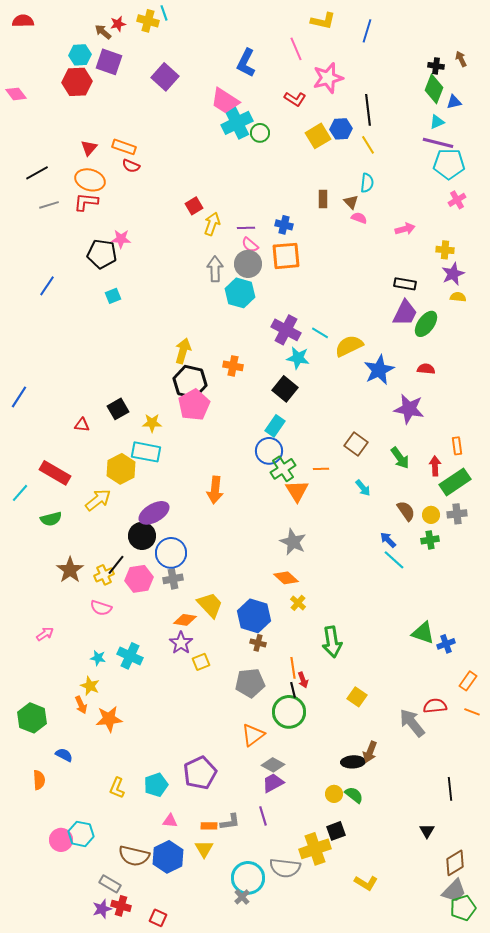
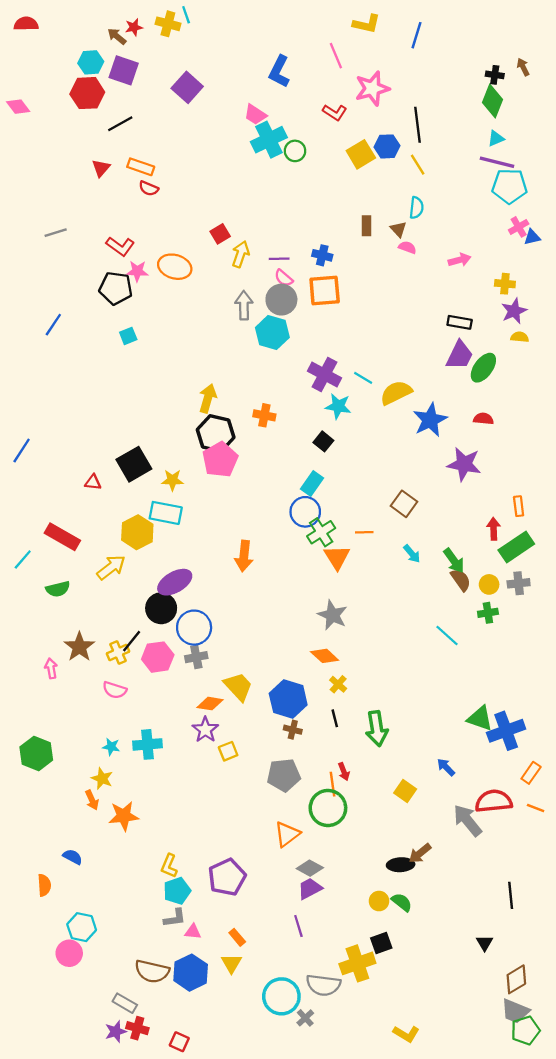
pink trapezoid: (225, 101) -> (255, 115), size x0.7
blue triangle: (454, 102) -> (532, 237), moved
black line: (37, 173) -> (120, 124), moved
orange ellipse: (90, 180) -> (175, 267), moved
red L-shape: (86, 202) -> (120, 246), moved, turned -150
black square: (285, 389) -> (323, 441), size x0.7
black square: (118, 409) -> (134, 464), size x1.4
green arrow: (400, 458) -> (454, 561), moved
blue arrow: (388, 540) -> (446, 767), moved
pink arrow: (45, 634) -> (51, 668), moved, turned -66
blue cross: (446, 644) -> (506, 731), size x1.8
cyan cross: (130, 656) -> (147, 744), turned -30
orange line: (293, 668) -> (332, 784), moved
black line: (293, 690) -> (335, 718), moved
red semicircle: (435, 706) -> (494, 801), size x1.4
green hexagon: (32, 718) -> (36, 754), moved
brown arrow: (370, 752) -> (420, 853), turned 30
yellow L-shape: (117, 788) -> (169, 866), moved
gray L-shape: (230, 822) -> (175, 918), moved
orange rectangle: (209, 826) -> (237, 937), turned 49
cyan hexagon: (81, 834) -> (82, 927), moved
yellow L-shape: (366, 883) -> (406, 1034), moved
gray trapezoid: (454, 891) -> (515, 1011), turned 68
gray cross: (242, 897) -> (305, 1018), moved

